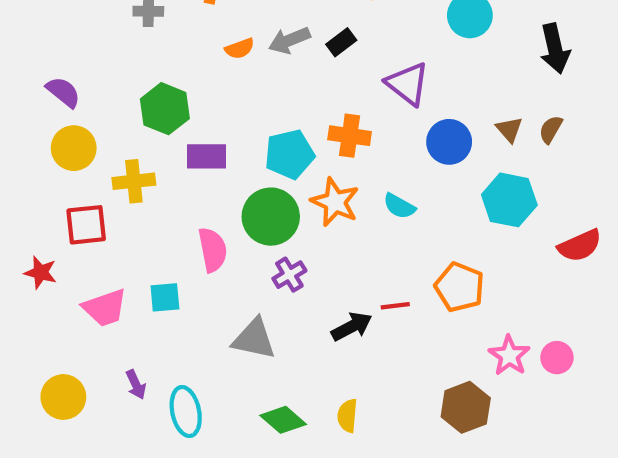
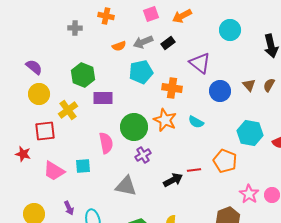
cyan pentagon: (289, 154) -> (141, 72), moved
yellow cross: (134, 181) -> (68, 110), turned -30
cyan hexagon: (509, 200) -> (250, 133), moved
pink trapezoid: (105, 308) -> (54, 171), turned 50

